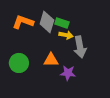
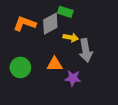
gray diamond: (47, 22) -> (50, 24), turned 45
green rectangle: (62, 23) -> (65, 12), moved

